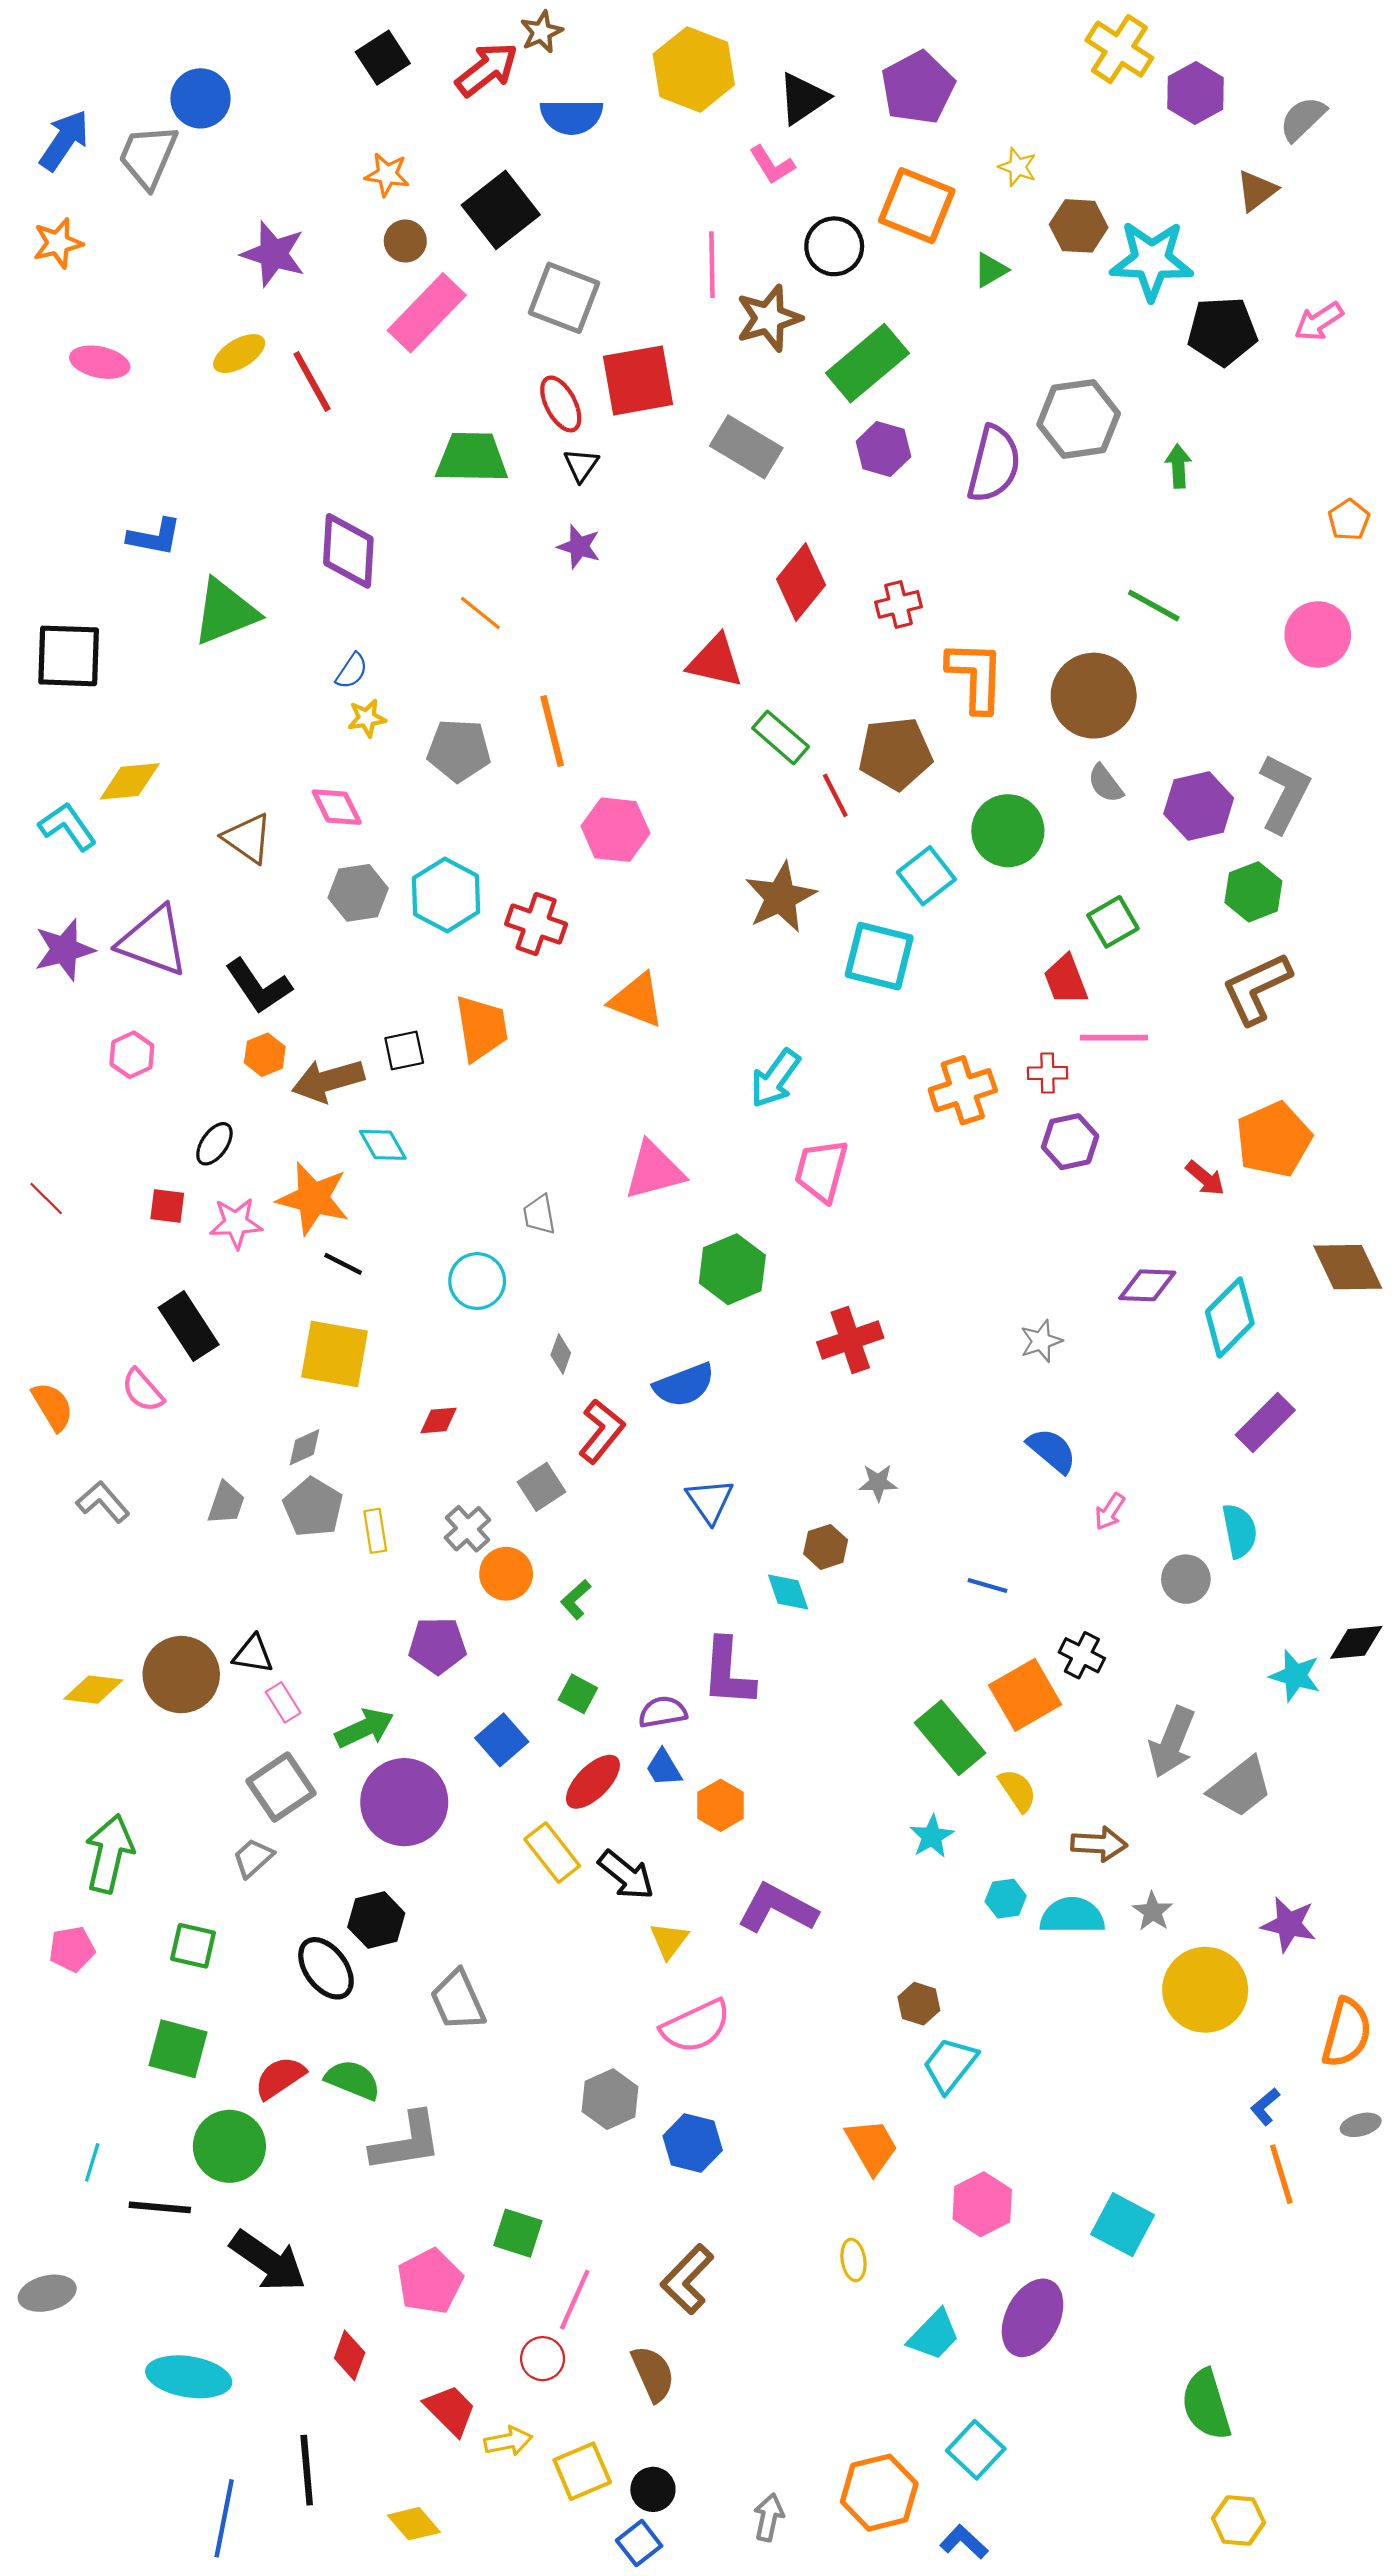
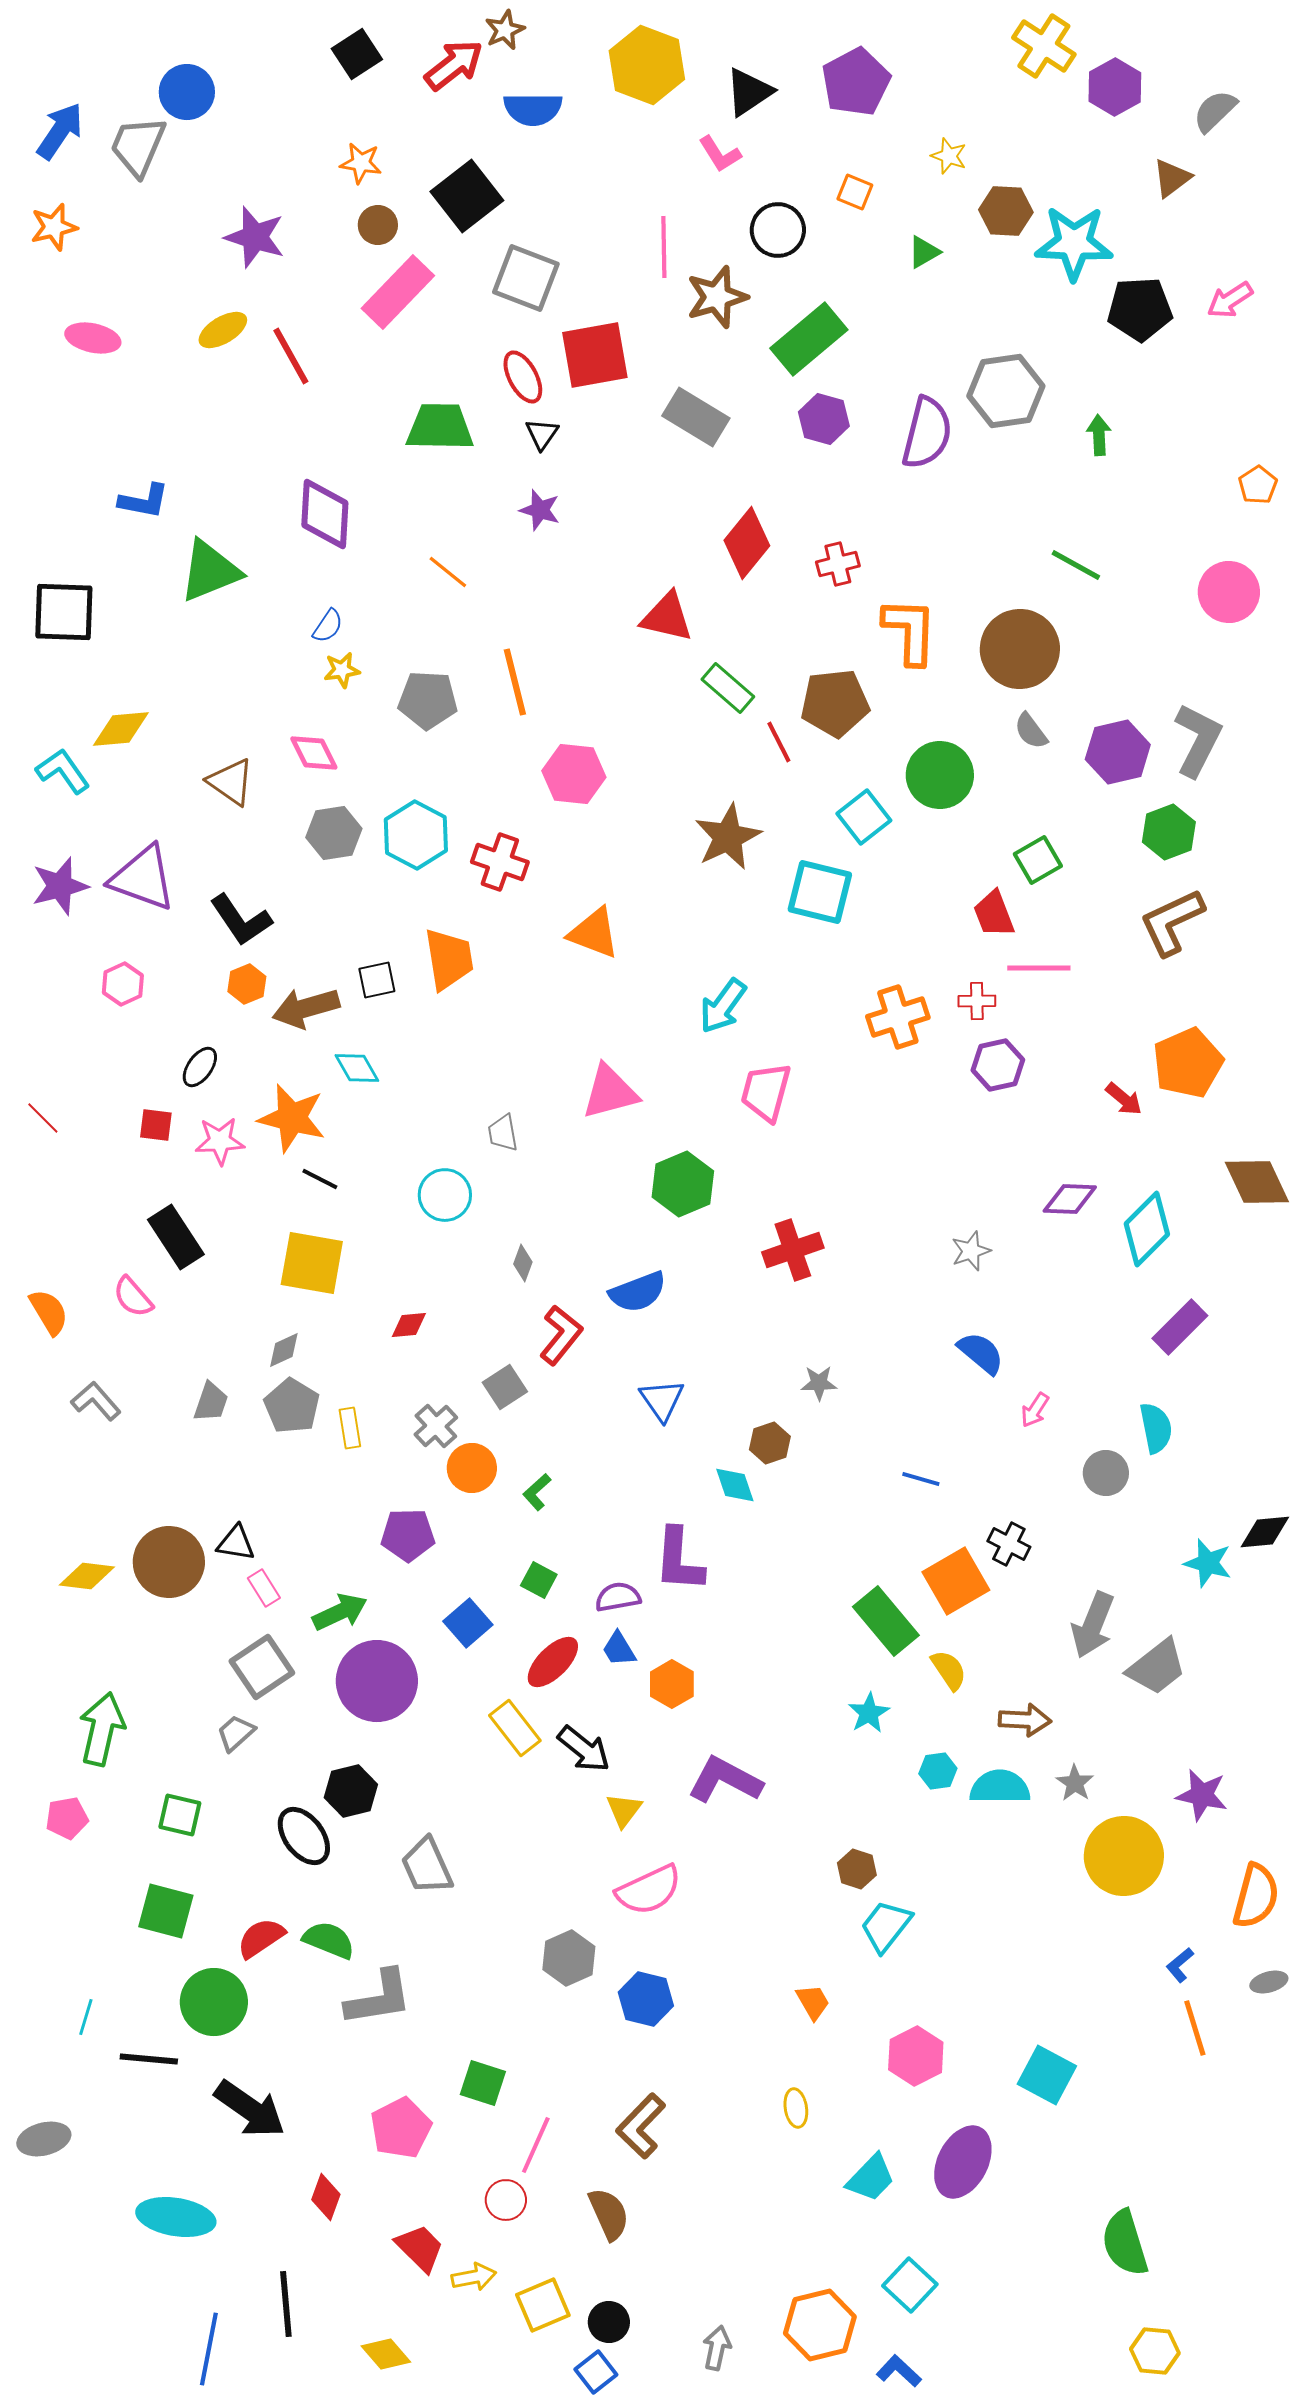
orange square: (917, 206) -> (855, 192), size x0.5
orange trapezoid: (872, 2146) -> (813, 2002), size x0.7

